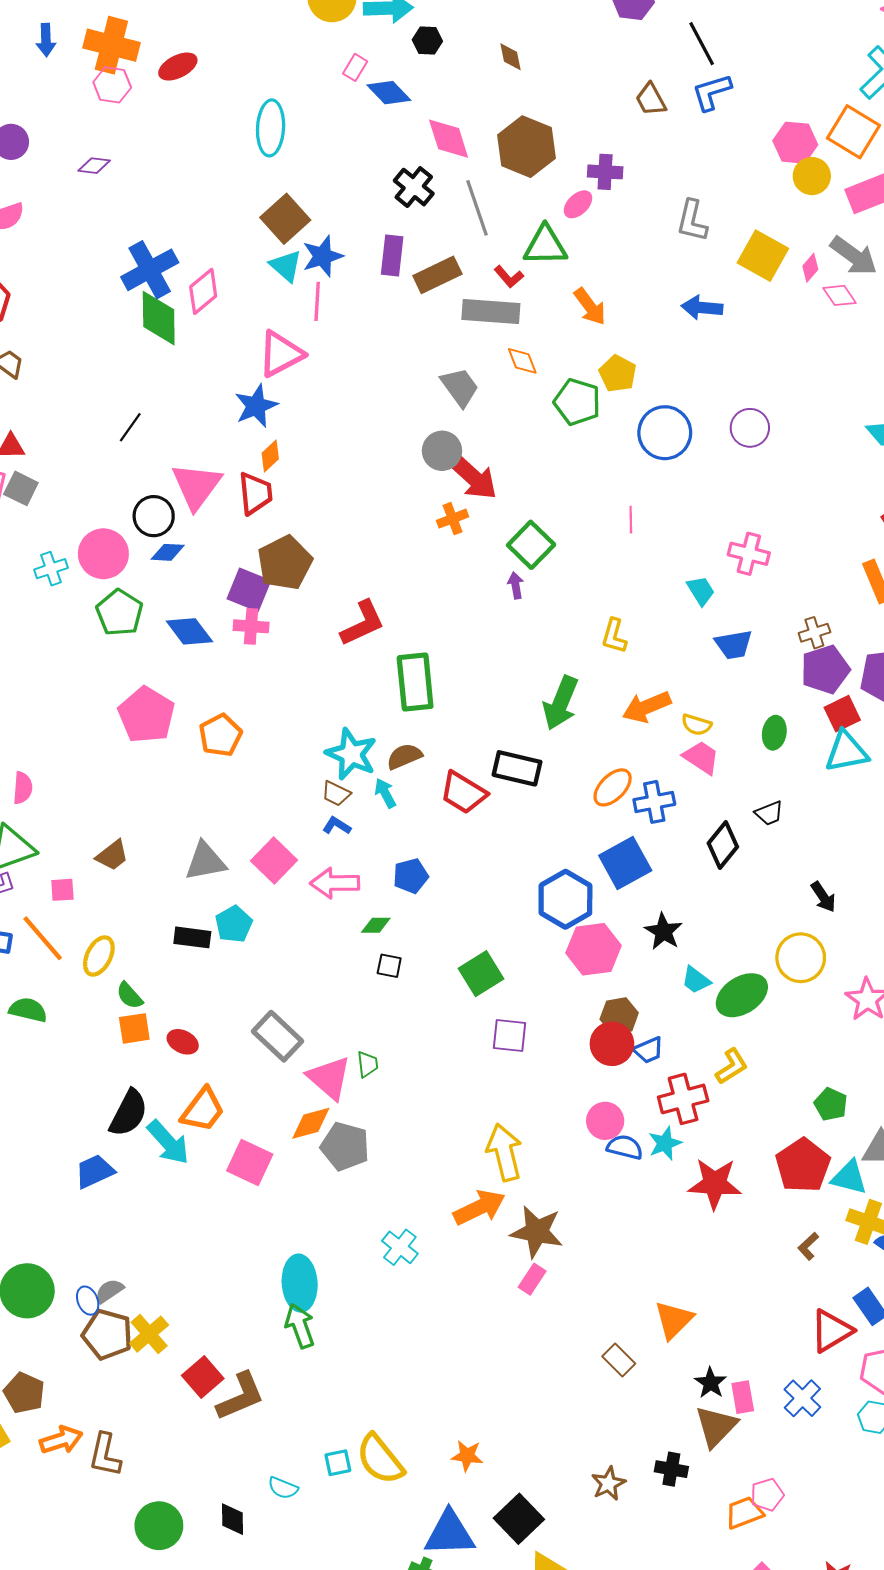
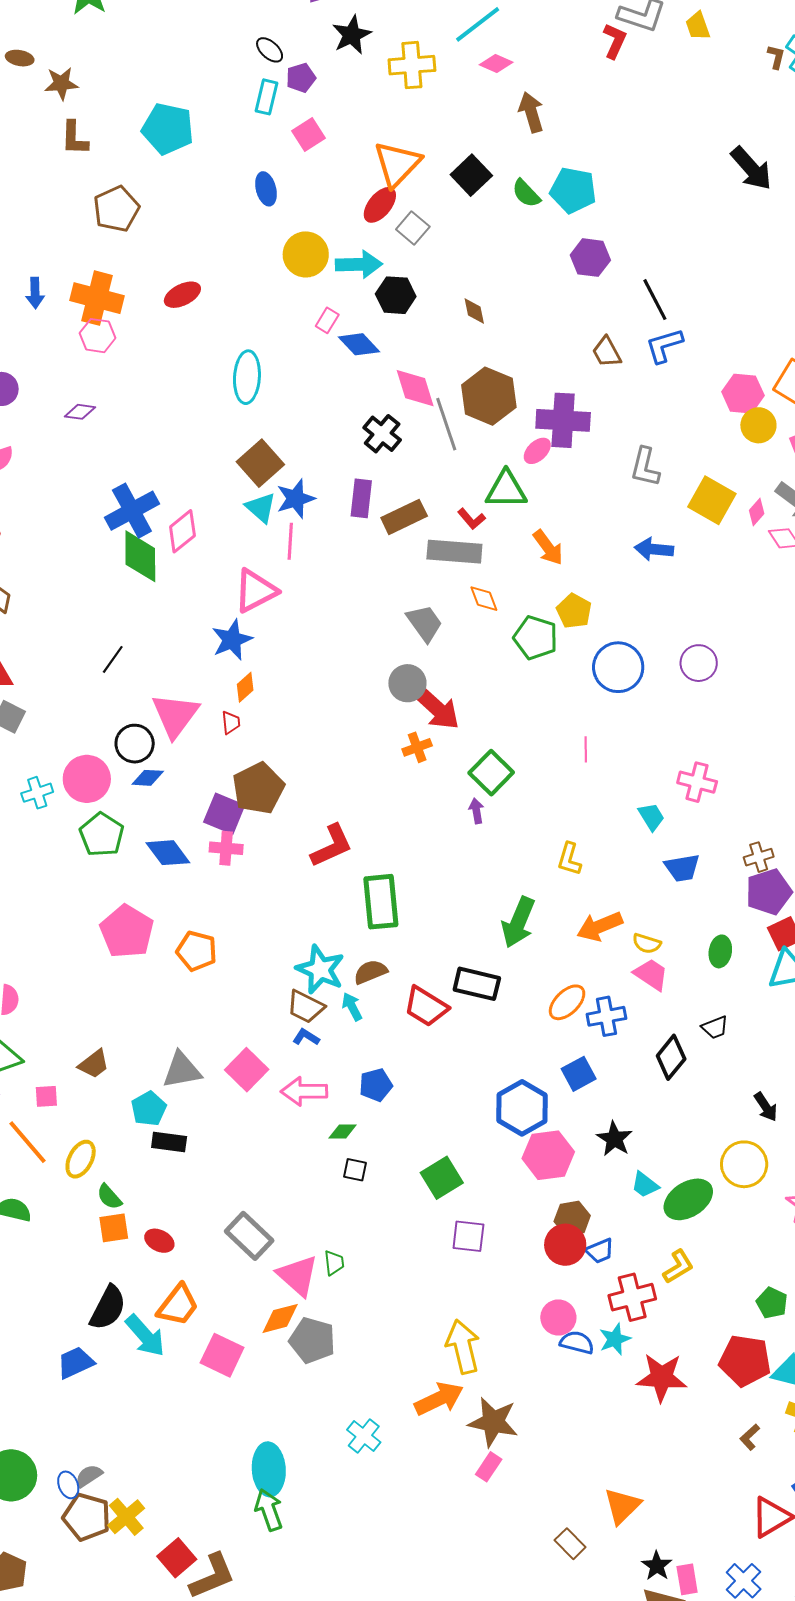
black hexagon: (427, 40) -> (396, 295), size x1.4
red ellipse: (178, 67) -> (182, 295), moved
purple cross: (605, 172) -> (563, 420), size x1.6
gray line: (477, 208) -> (446, 424), moved
red trapezoid: (255, 493) -> (231, 723), size x0.6
orange pentagon: (220, 735) -> (197, 951), turned -30
brown trapezoid: (336, 794) -> (306, 1007), size x1.4
blue square: (625, 863) -> (579, 1074), size x0.7
cyan pentagon: (234, 924) -> (149, 1109), moved
red pentagon: (803, 1165) -> (745, 1361), turned -30

